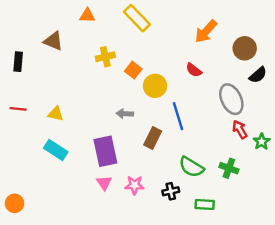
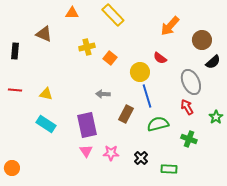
yellow circle: (155, 86) -> (140, 72), moved
red arrow: (240, 129) -> (187, 107), moved
green semicircle: (191, 167) -> (158, 124), moved, turned 135
black cross: (171, 191) -> (141, 158), turned -32

